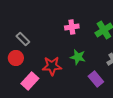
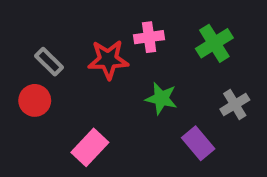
red star: (52, 66) -> (108, 60), moved
pink rectangle: (30, 81) -> (90, 147), moved

